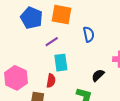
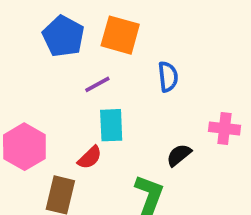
red semicircle: (51, 81) -> (90, 158), turned 32

